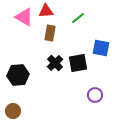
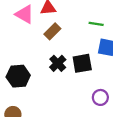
green line: (78, 18) -> (96, 24), moved, turned 48
brown rectangle: (50, 33) -> (52, 31), turned 35

